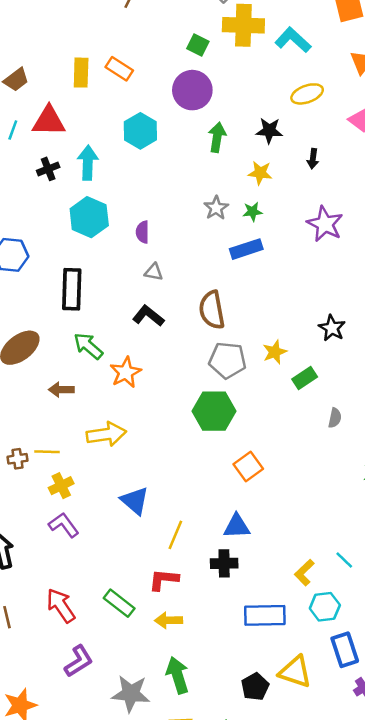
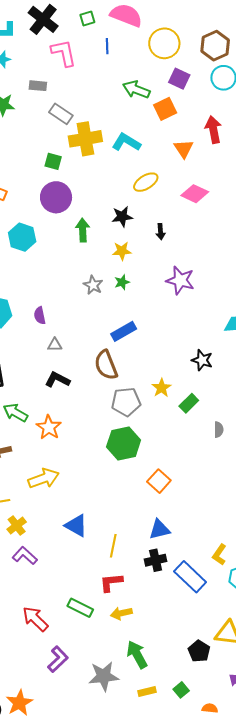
blue rectangle: (246, 249) -> (124, 331), moved
blue rectangle: (265, 615) -> (190, 577), moved, turned 56

